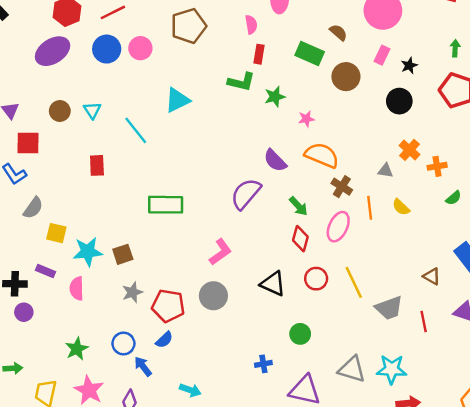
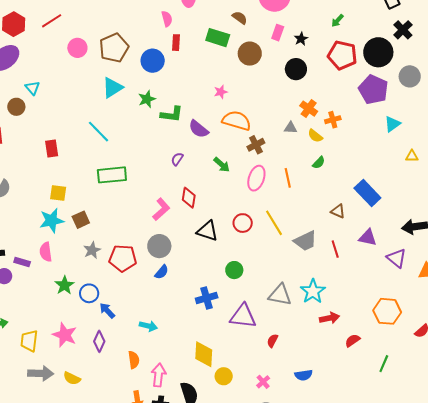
brown pentagon: (188, 26) -> (114, 48), moved
green arrow: (455, 48) -> (338, 21), turned -136
blue circle: (107, 49) -> (153, 61), moved
green L-shape: (241, 82) -> (172, 114), moved
green star: (275, 97) -> (147, 99), moved
cyan triangle: (92, 110) -> (32, 88), moved
cyan line: (136, 130) -> (99, 132), moved
brown cross: (342, 187) -> (256, 145), turned 36
purple semicircle: (246, 194) -> (177, 159), size x0.5
green semicircle: (453, 198) -> (319, 163), moved
yellow semicircle: (401, 207) -> (315, 136), moved
orange line: (370, 208) -> (288, 178), moved
yellow square: (56, 233) -> (58, 193), moved
red diamond: (300, 239) -> (189, 198), moved
purple rectangle: (45, 271) -> (22, 262), moved
blue semicircle: (164, 340) -> (162, 272), moved
green star: (77, 349) -> (64, 285), moved
blue cross: (263, 364) -> (207, 298), size x1.5
cyan star: (392, 369) -> (313, 291), turned -30

